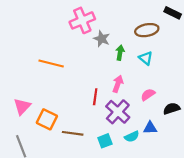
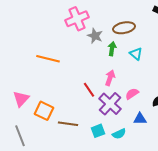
brown ellipse: (147, 30) -> (124, 28), moved
pink semicircle: (148, 95) -> (132, 94), moved
red line: (95, 97) -> (89, 90), turned -42
cyan semicircle: (132, 137) -> (119, 134), moved

